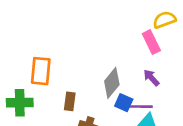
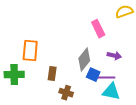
pink rectangle: (151, 42) -> (98, 29), moved
purple arrow: (151, 78) -> (114, 56), turned 144

